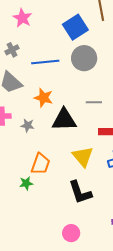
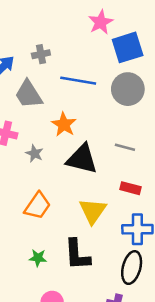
pink star: (22, 18) -> (101, 22), moved
green star: (26, 183) -> (38, 258), moved

